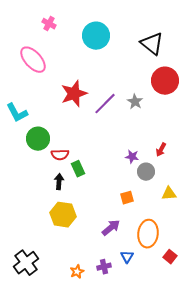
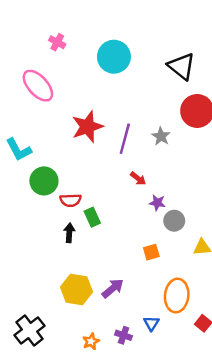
purple line: (105, 104) -> (125, 139), turned -30
red arrow: (161, 150) -> (138, 179), moved, turned -80
yellow hexagon: (63, 215) -> (77, 289), moved
purple arrow: (111, 228) -> (113, 288), moved
purple cross: (104, 267) -> (124, 335), turned 32

